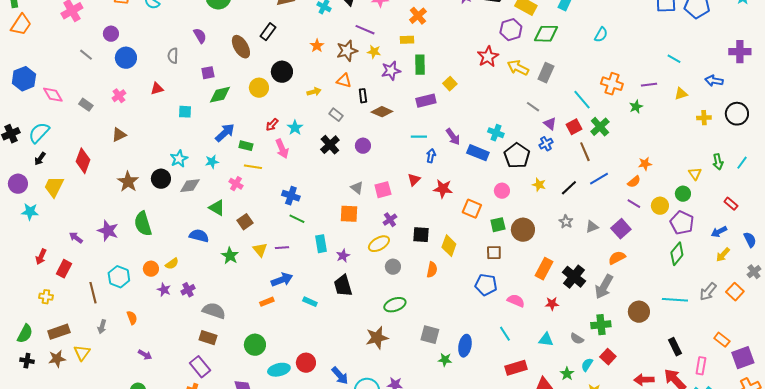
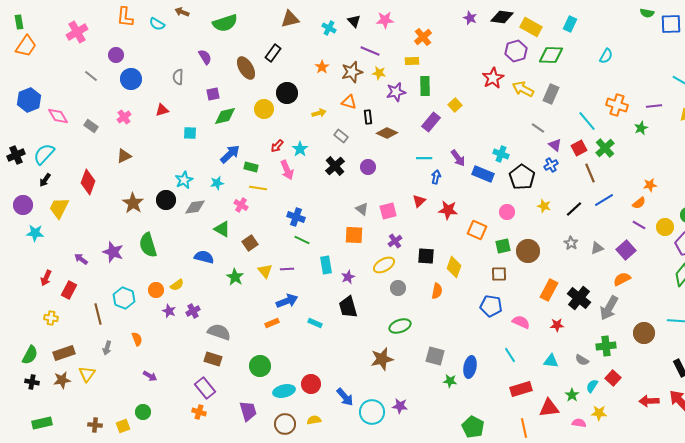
purple rectangle: (426, 101) -> (431, 122), turned -36

